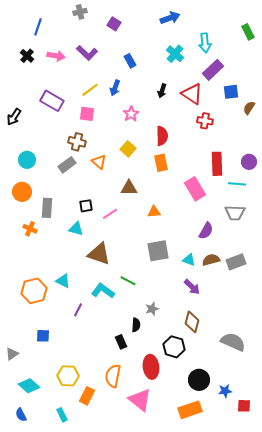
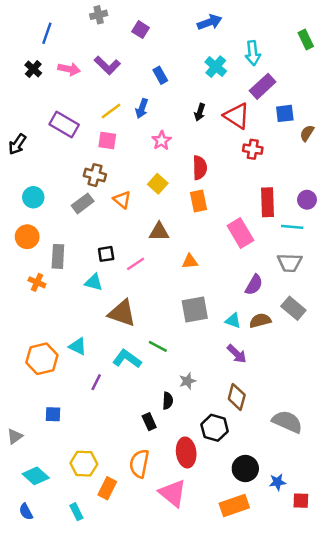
gray rectangle: (236, 262) -> (293, 308), moved, turned 60

